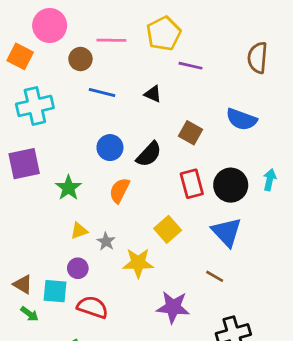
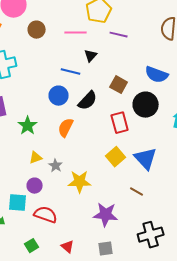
pink line: (111, 40) -> (76, 33), moved
blue line: (102, 93) -> (71, 72), moved
black triangle: (153, 94) -> (91, 56), turned 48
black circle: (231, 185) -> (146, 105), moved
yellow square: (168, 229) -> (116, 157), moved

